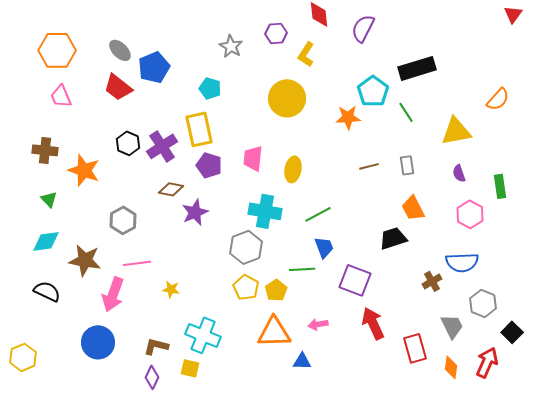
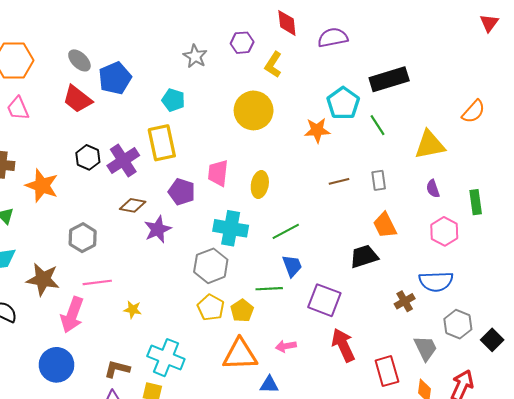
purple semicircle: (363, 28) -> (333, 38), turned 52
purple pentagon: (209, 165) -> (182, 192), moved
black square: (512, 332) -> (492, 340), moved

